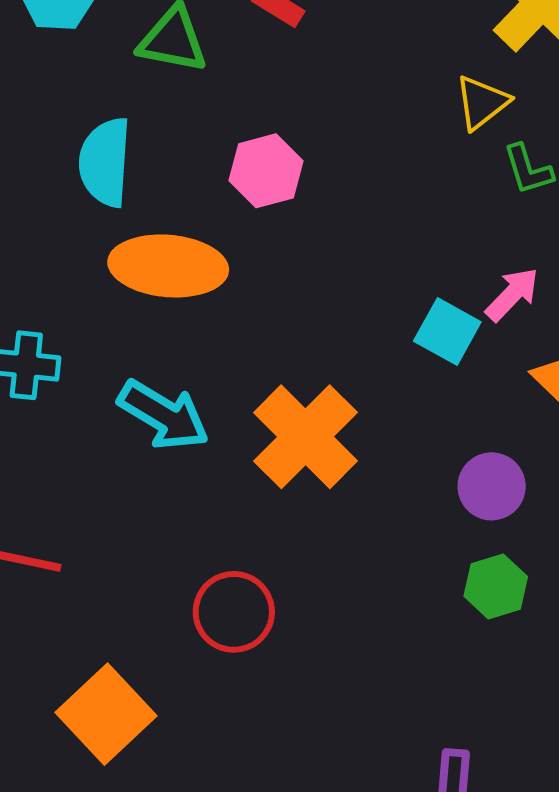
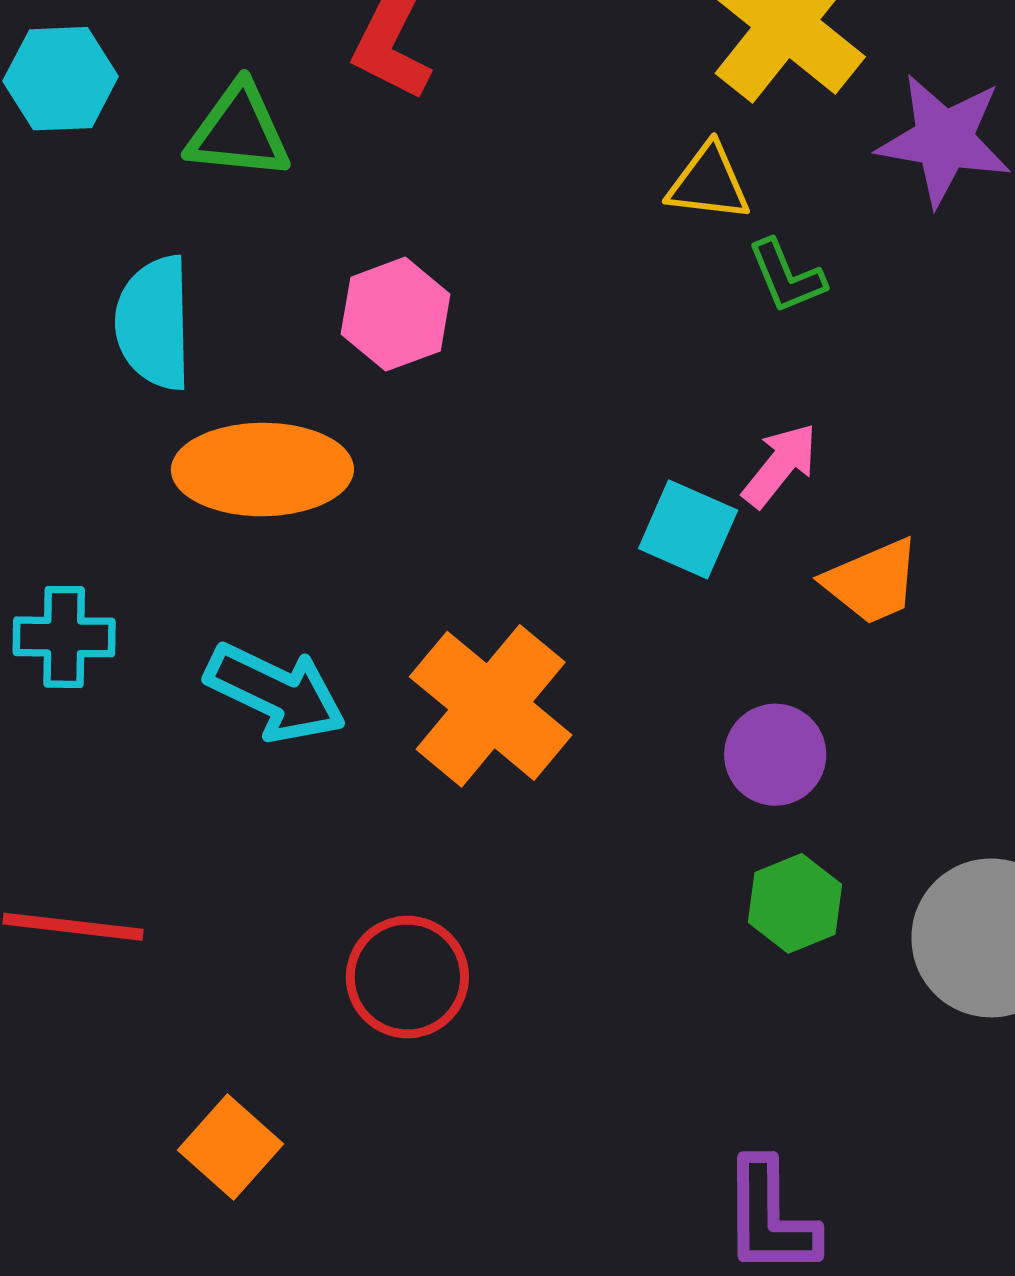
yellow triangle: (482, 102) -> (709, 183), turned 50
orange square: (106, 714) -> (230, 1147), size x0.7

